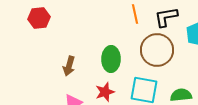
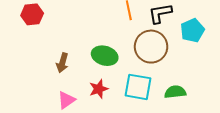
green ellipse: (111, 59) -> (105, 56), turned -75

